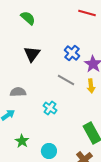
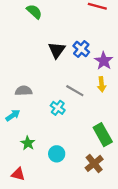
black triangle: (32, 54) -> (57, 50), moved
gray line: (66, 80) -> (75, 91), moved

